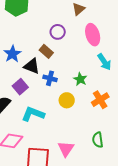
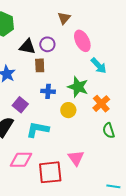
brown rectangle: (46, 51) -> (40, 65), turned 56
black triangle: (32, 66) -> (27, 47), moved
green star: (80, 79) -> (78, 87), size x1.5
green semicircle: (98, 140) -> (109, 130), moved

